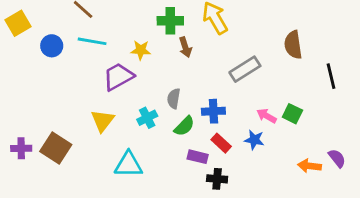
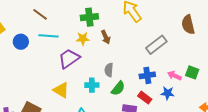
green cross: (170, 21) -> (89, 17), moved
brown arrow: (185, 47) -> (106, 37), moved
blue cross: (213, 111) -> (147, 75), moved
cyan cross: (147, 118) -> (92, 85), turned 32
yellow triangle: (103, 121) -> (61, 90), turned -30

